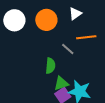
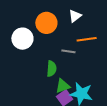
white circle: (14, 20) -> (22, 39), moved
gray line: (68, 49) -> (68, 51), turned -32

